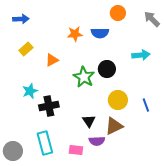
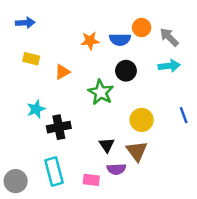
orange circle: (118, 13) -> (142, 28), moved
gray arrow: (152, 19) -> (169, 37), moved
yellow rectangle: (26, 49) -> (31, 59), turned 56
black circle: (107, 69) -> (126, 71), moved
blue line: (146, 105) -> (184, 115), moved
brown triangle: (114, 126) -> (137, 151), turned -42

